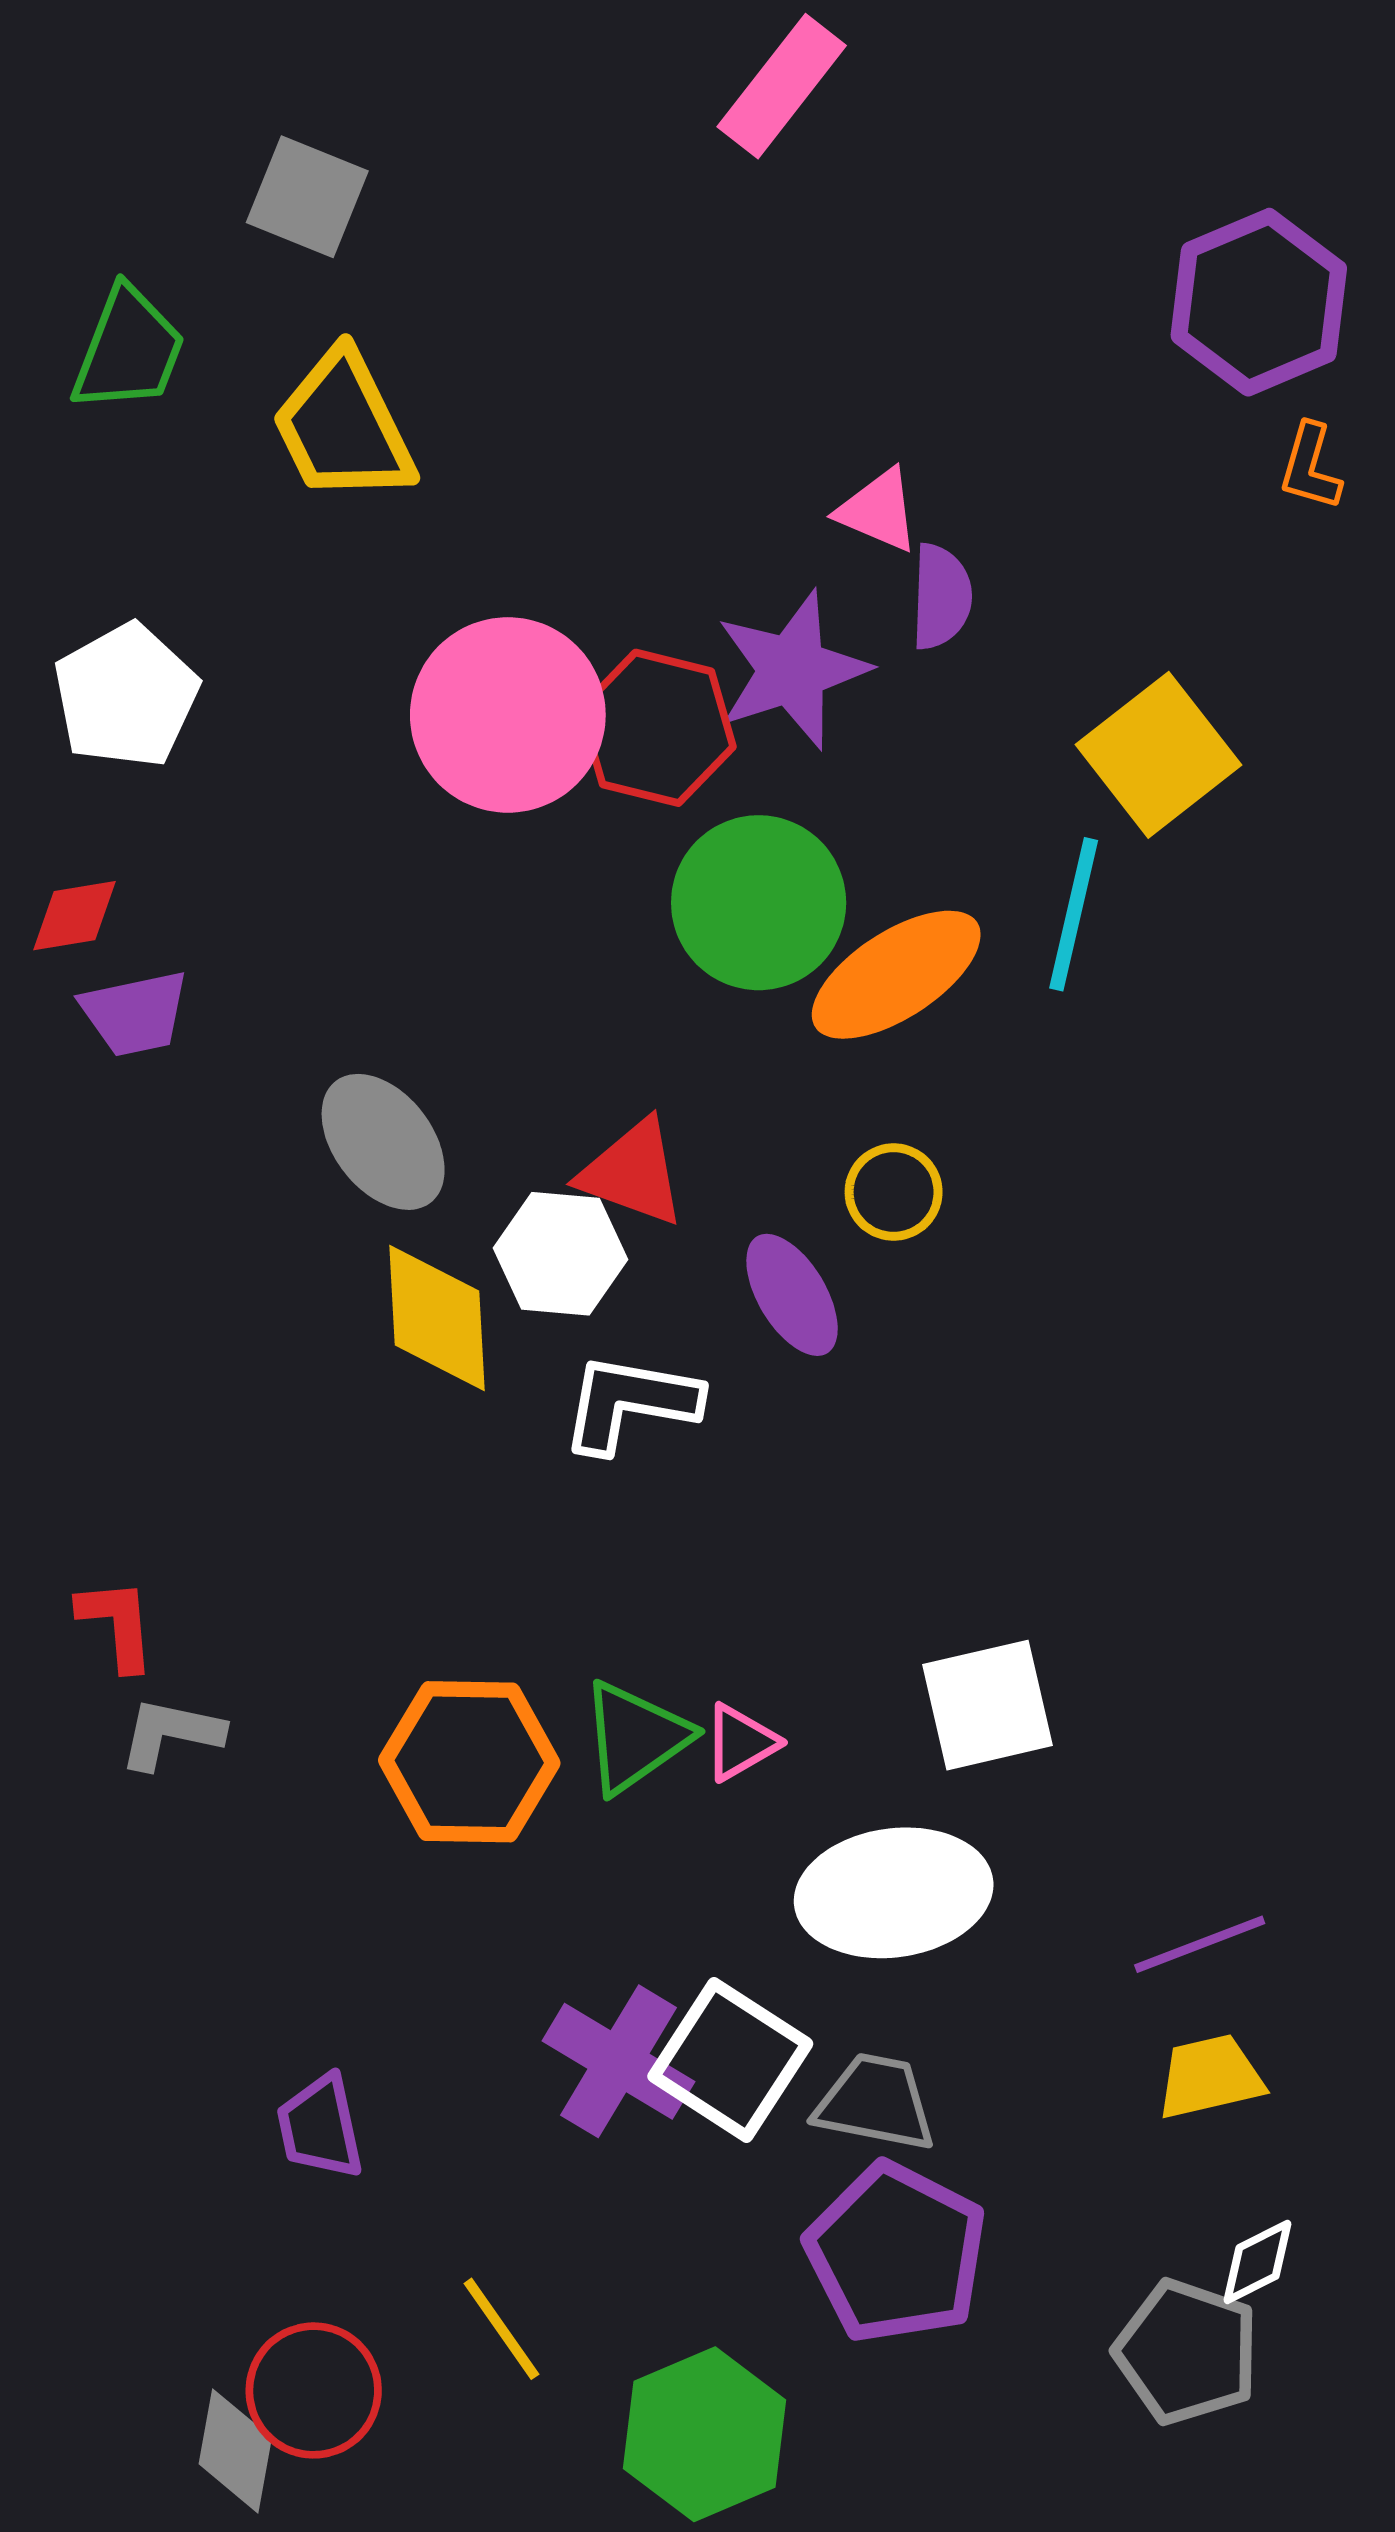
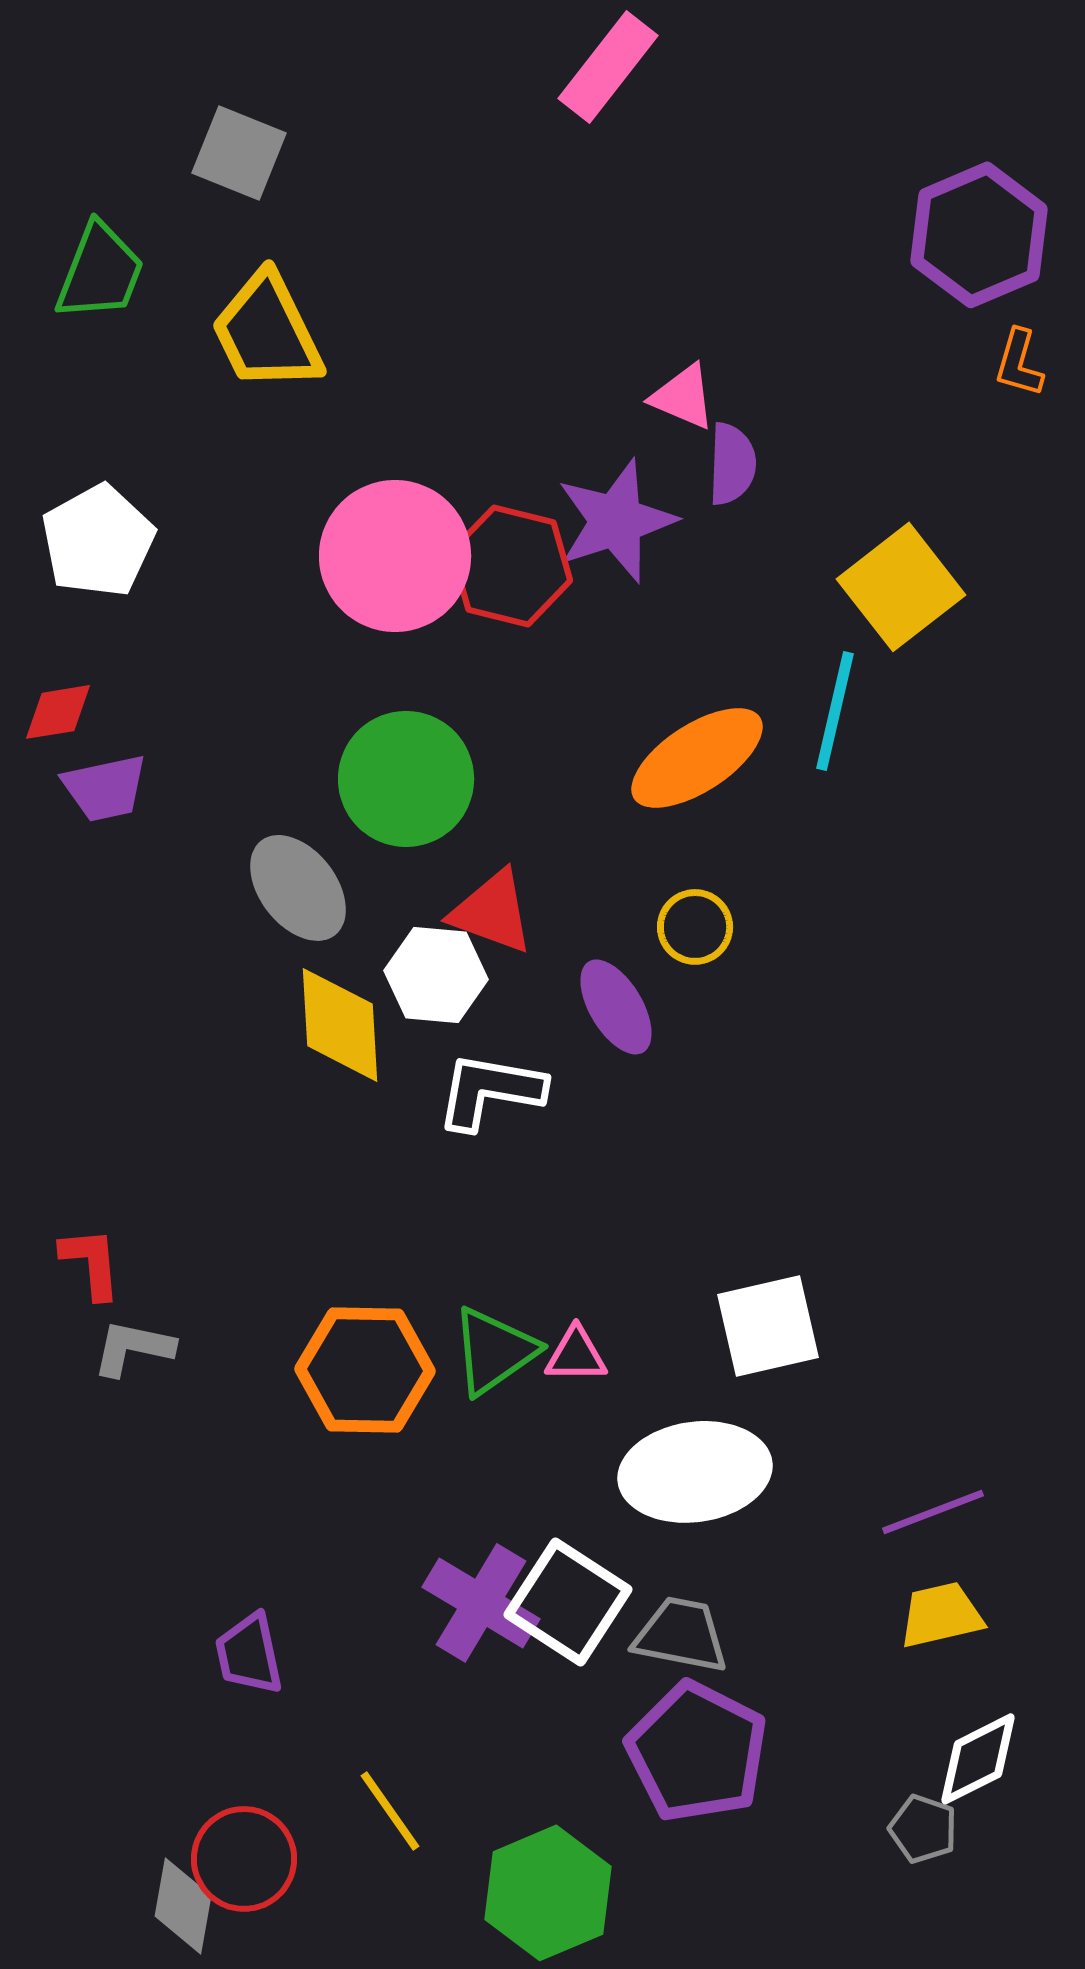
green circle: (759, 903) -> (406, 779), moved
pink triangle: (741, 1742) -> (576, 1355), turned 30
white diamond: (1258, 2262) -> (978, 1759), size x1.4
gray pentagon: (1187, 2352) -> (923, 1829), size x0.6

